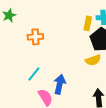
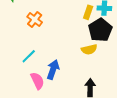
orange cross: (35, 37) -> (35, 20), turned 35

